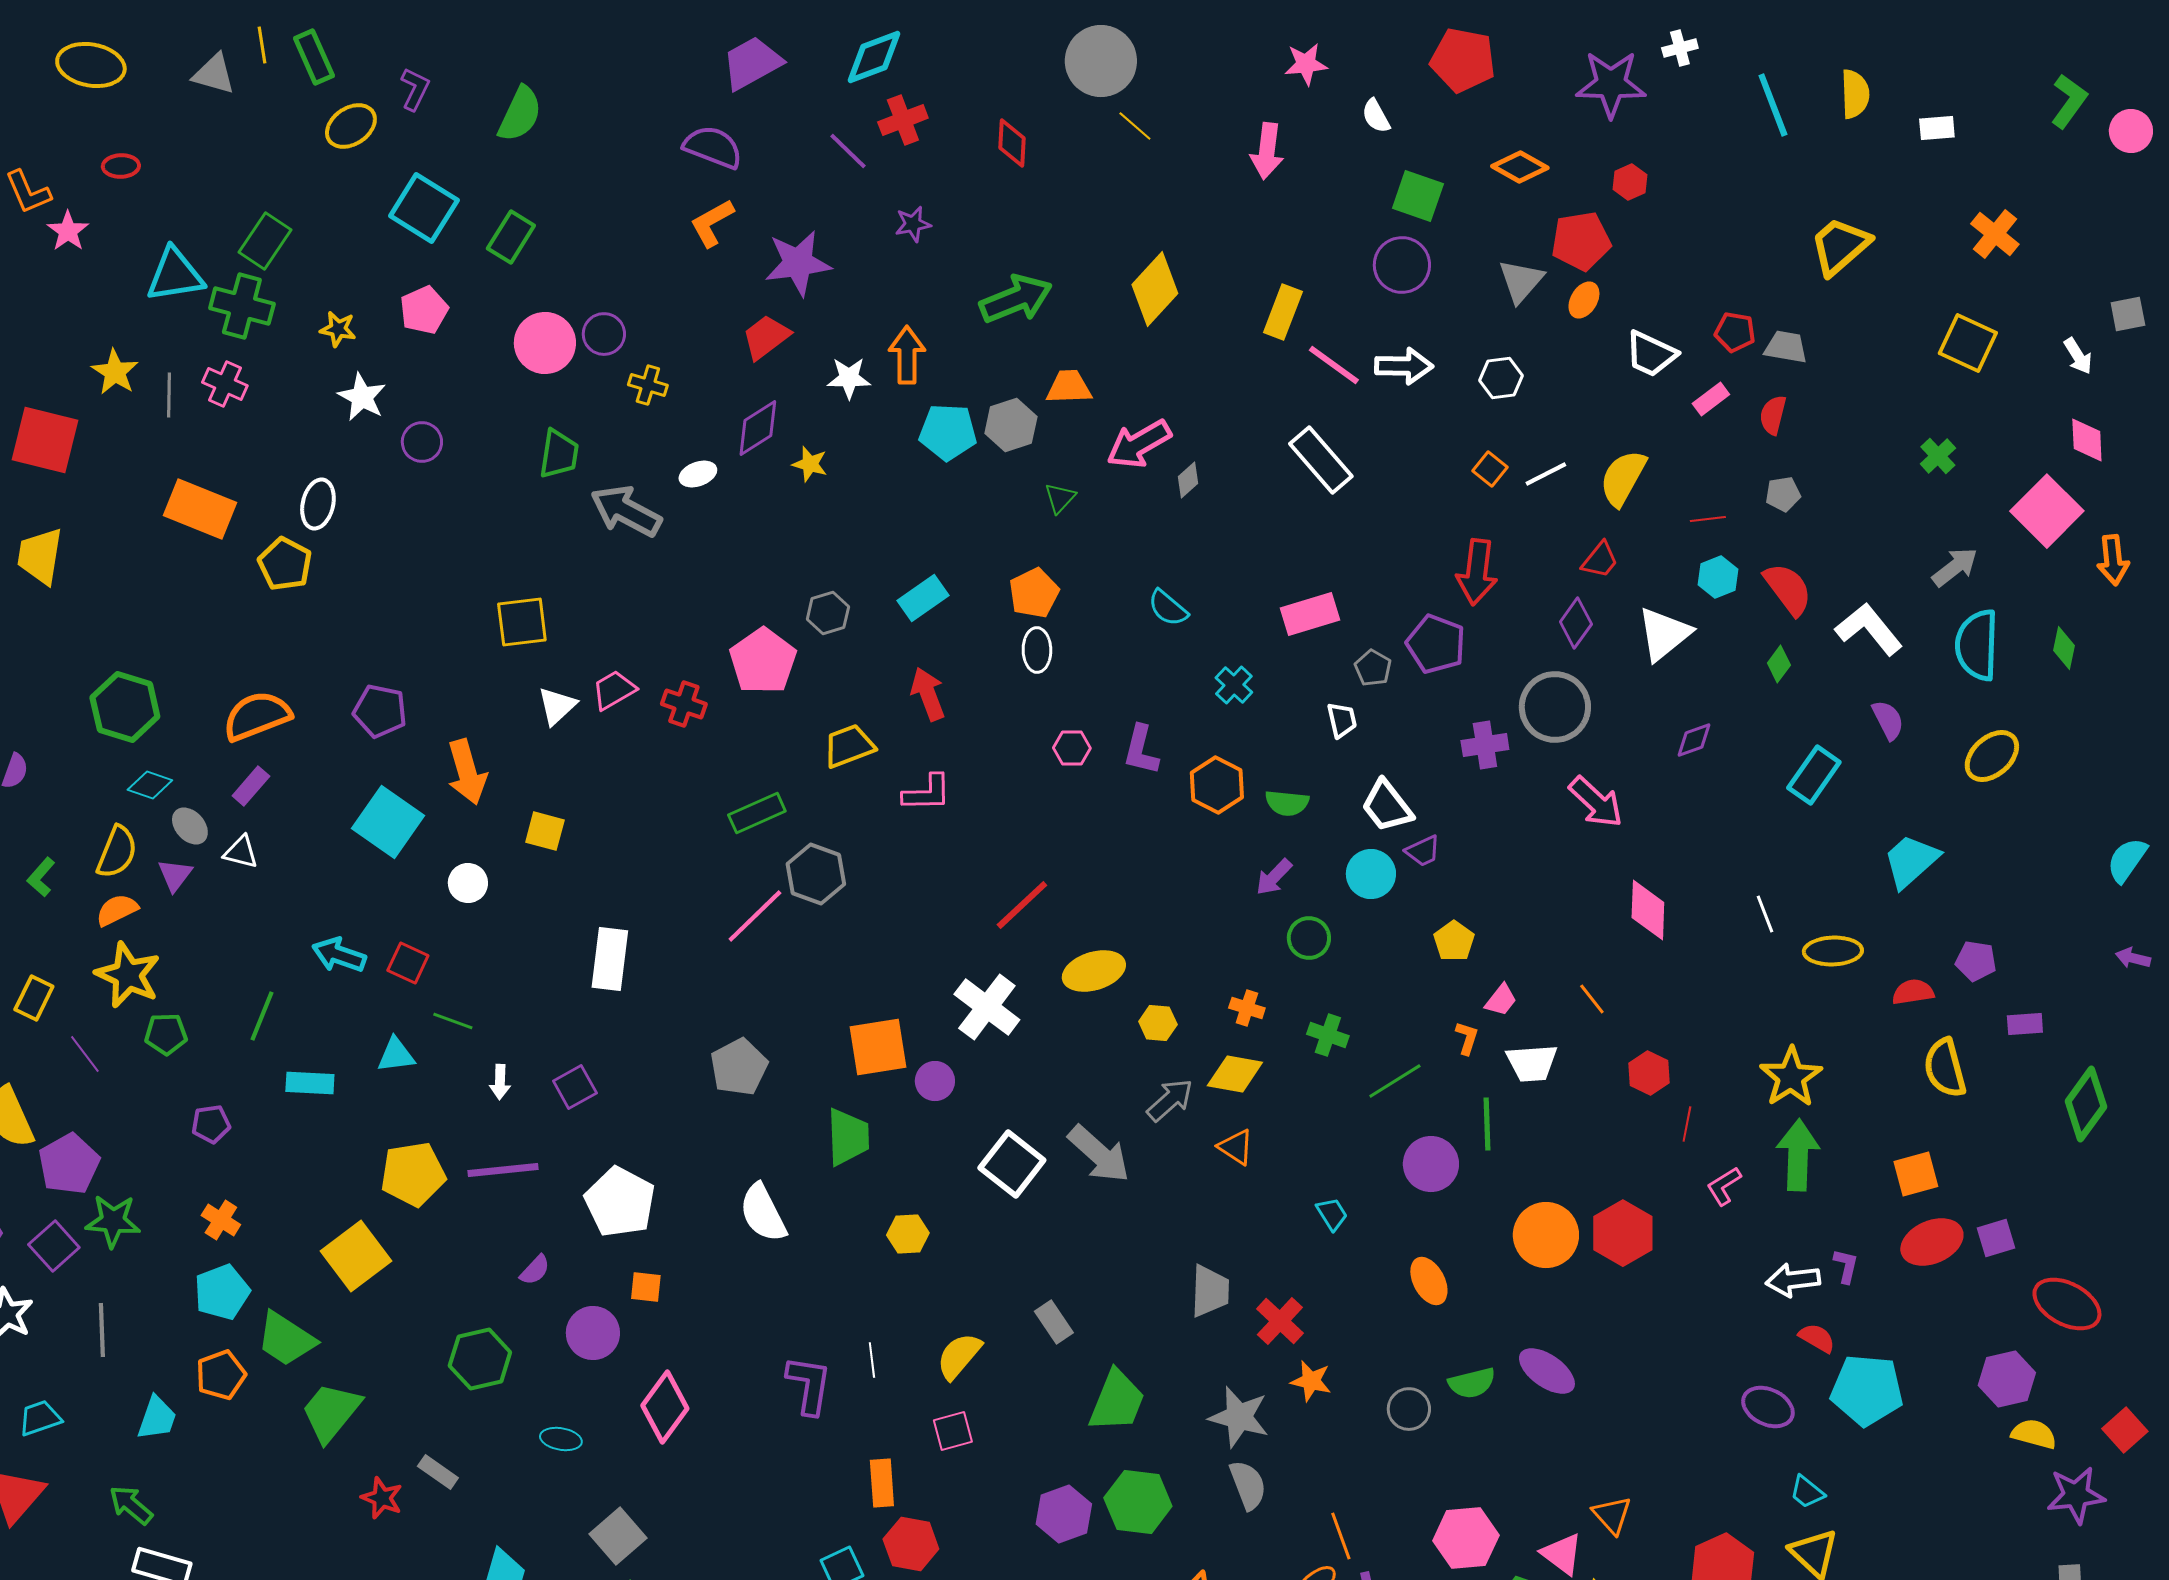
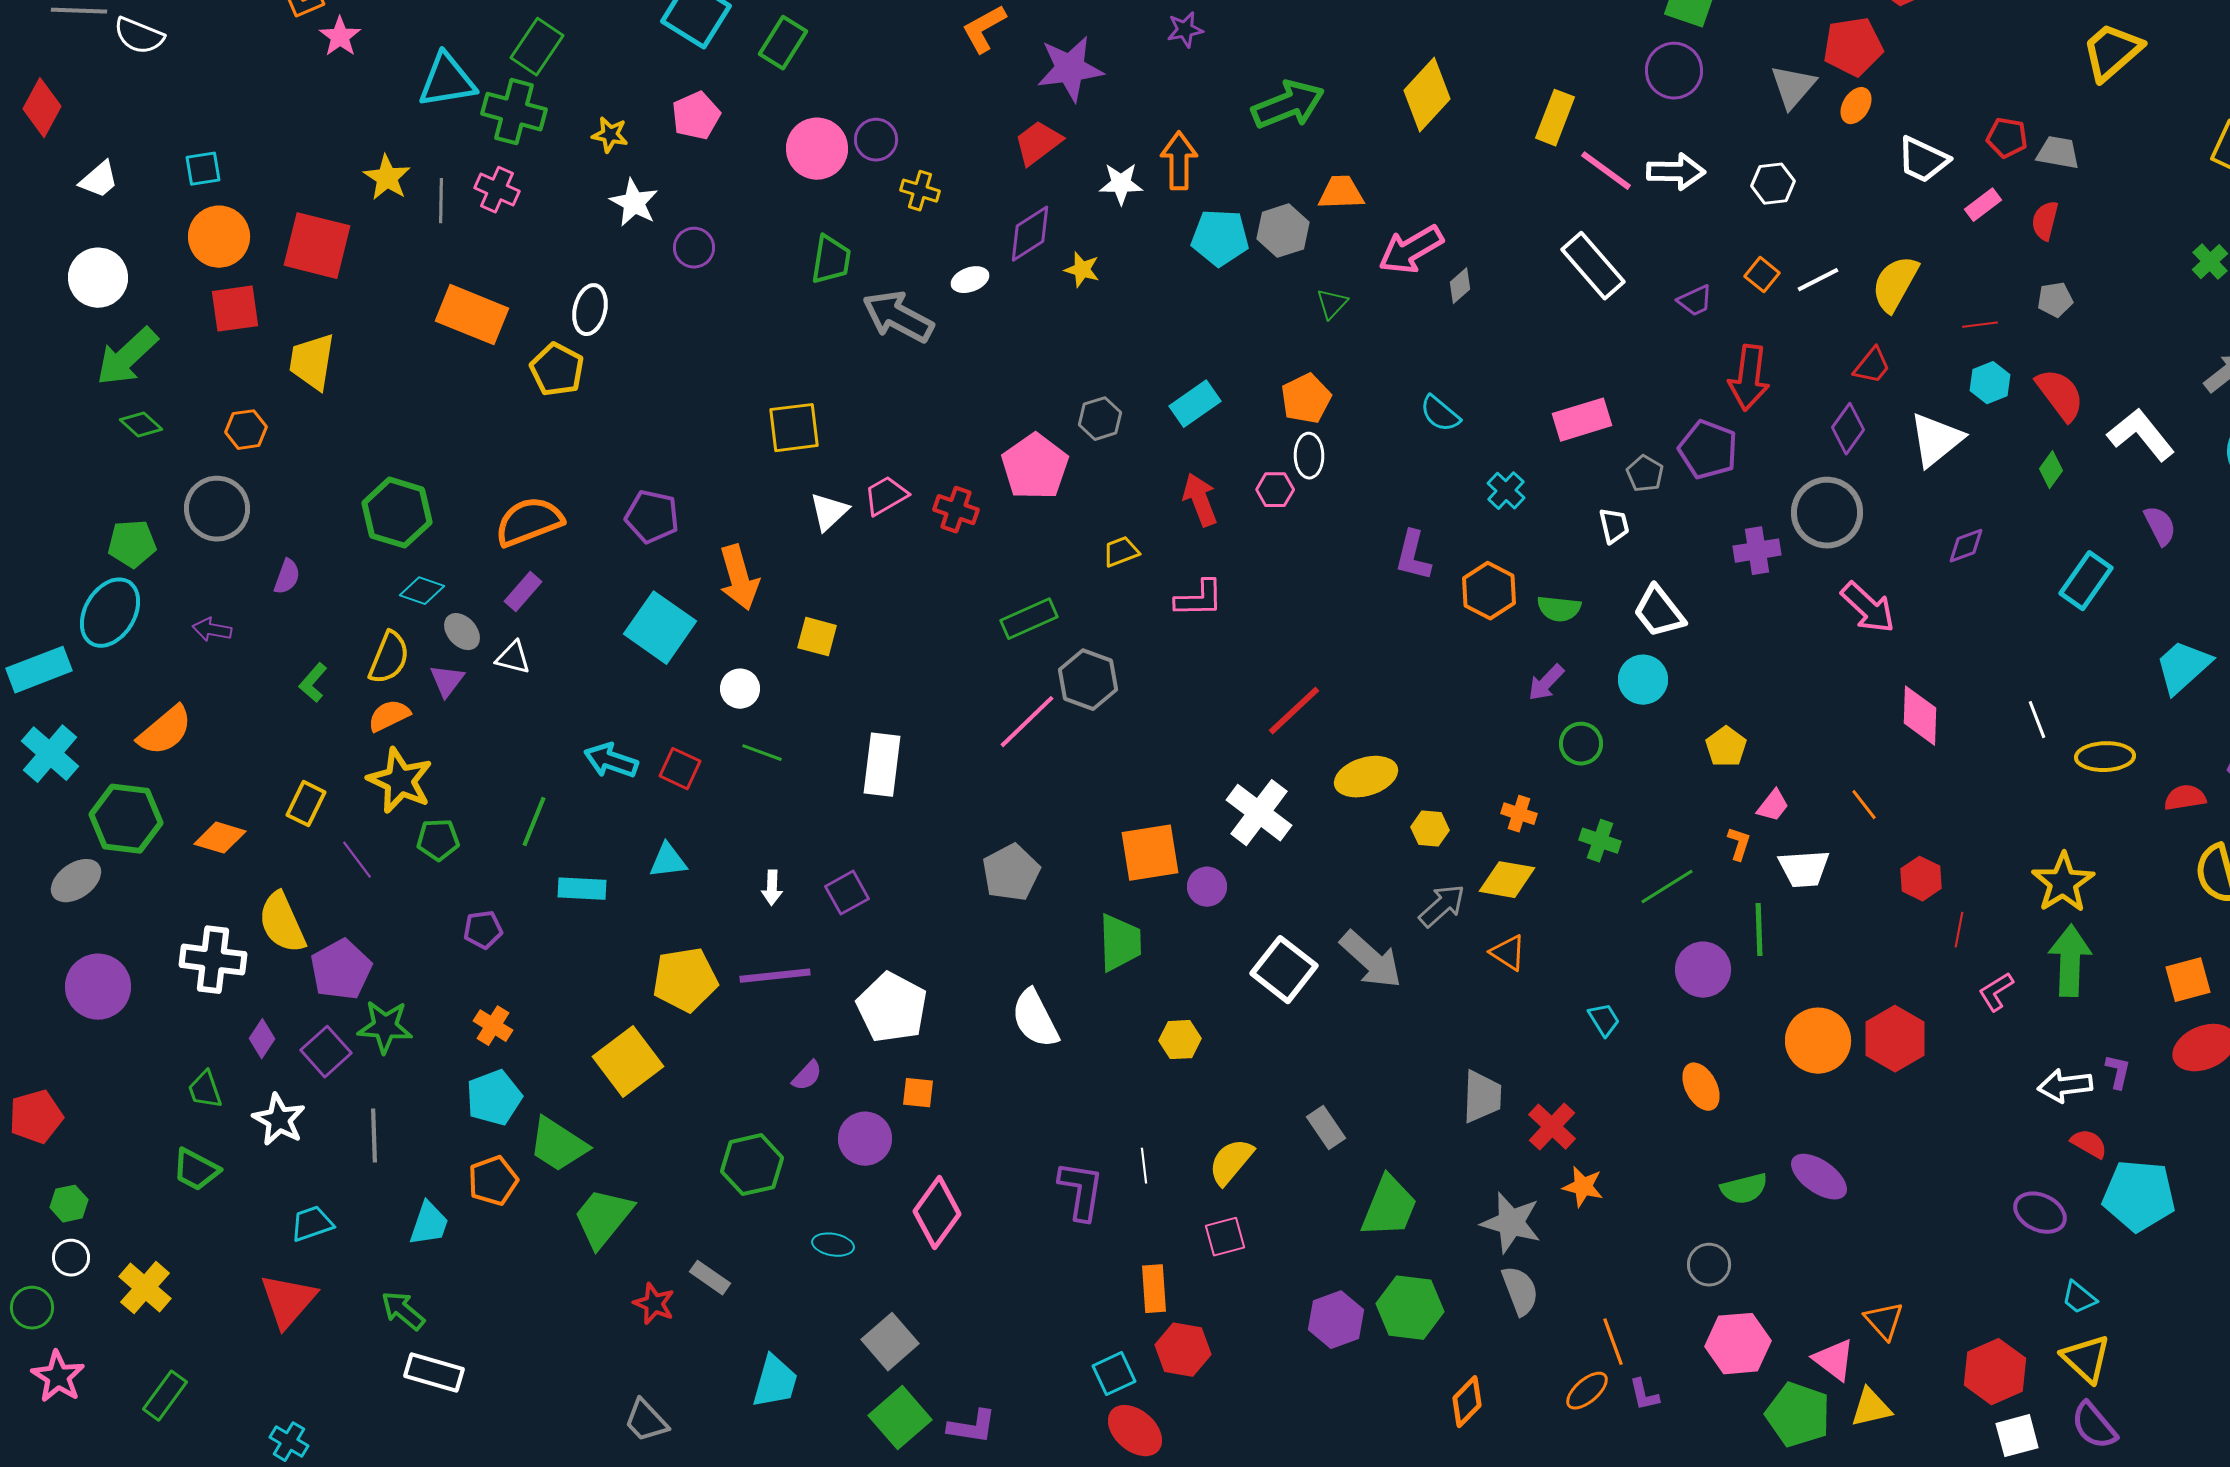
yellow trapezoid: (849, 746) -> (1121, 552), size x0.7
pink hexagon: (1072, 748) -> (1275, 490), moved
purple trapezoid: (1423, 851) -> (1695, 301), moved
green line: (453, 1021) -> (762, 753), moved
gray circle: (1409, 1409) -> (1709, 1265), moved

